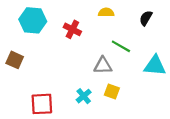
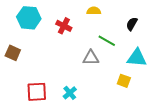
black semicircle: (146, 18) -> (132, 24), moved
yellow square: (112, 92) -> (124, 81), moved
cyan cross: (84, 96) -> (70, 93), moved

